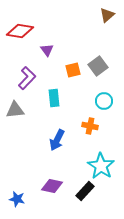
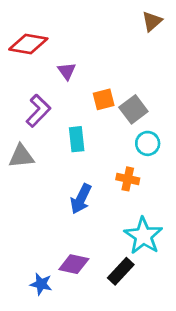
gray square: (98, 66) -> (133, 109), moved
blue star: (17, 199) -> (41, 284), moved

